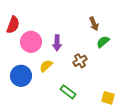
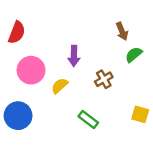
pink circle: (31, 42) -> (31, 70), moved
blue circle: (21, 76) -> (18, 116), moved
yellow square: (108, 98) -> (140, 114), moved

